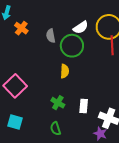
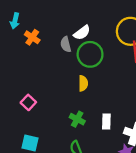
white semicircle: (81, 27) -> (82, 33), moved
pink square: (15, 86) -> (28, 102), size x0.6

